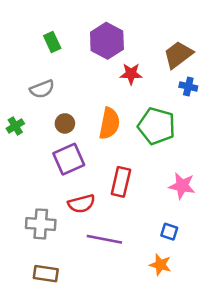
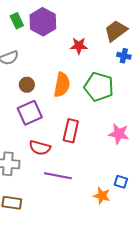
purple hexagon: (107, 41) -> (43, 22), moved
red semicircle: (81, 204) -> (40, 148), turned 30
blue square: (169, 232) -> (121, 182), moved

